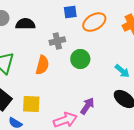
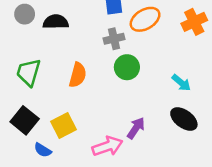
gray cross: (57, 41) -> (114, 39), moved
yellow square: (31, 104) -> (63, 125), turned -30

